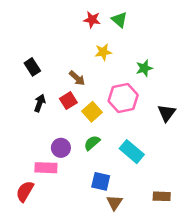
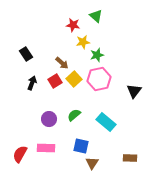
red star: (92, 20) -> (73, 25), moved
green star: (144, 68) -> (97, 55), moved
yellow square: (92, 112) -> (74, 79), moved
pink rectangle: (46, 168) -> (46, 148), moved

